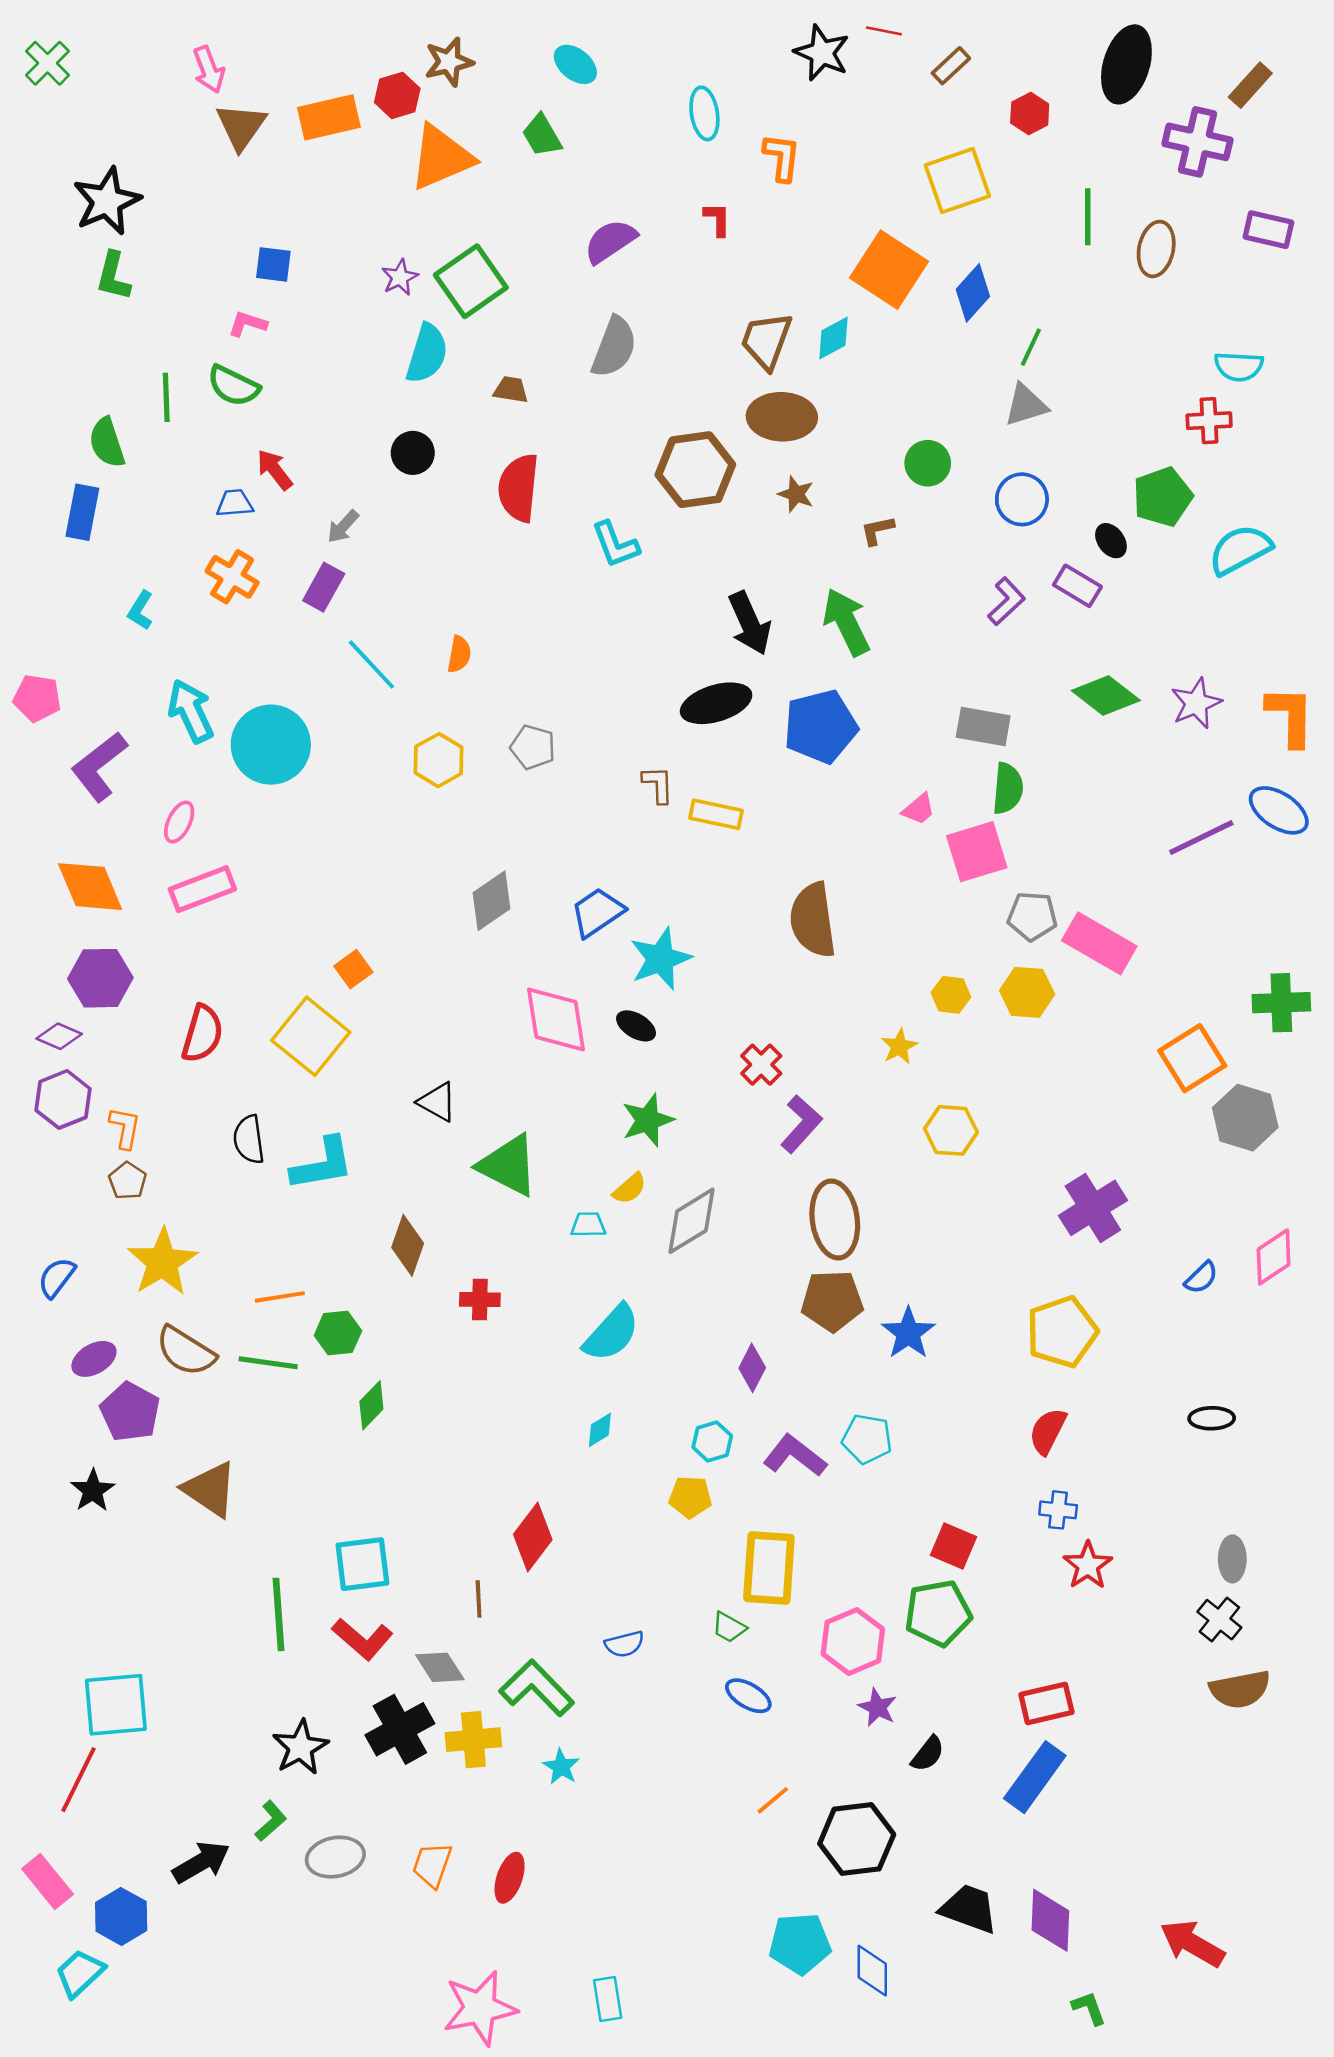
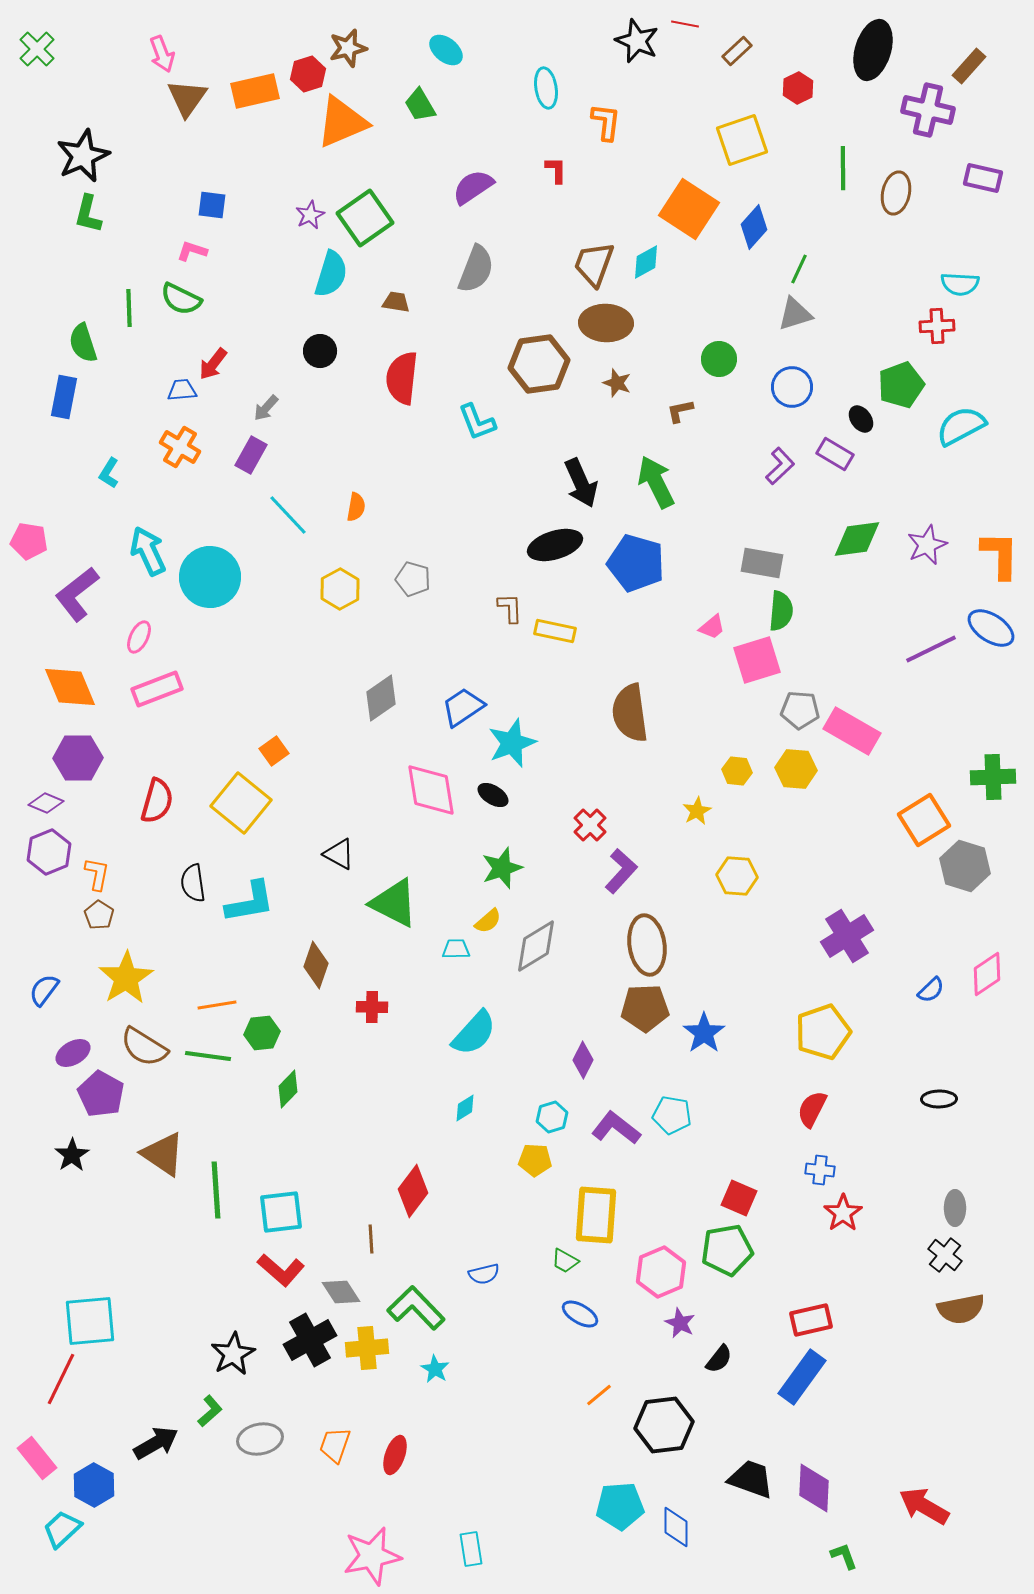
red arrow: (275, 470) -> (213, 364), turned -104
green diamond: (1106, 696) -> (857, 539), turned -45
blue pentagon: (821, 726) -> (636, 563), turned 30
green line: (279, 1614) -> (216, 1190), moved

